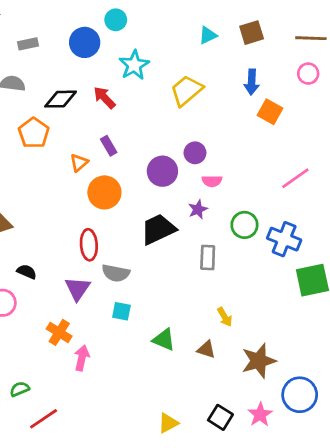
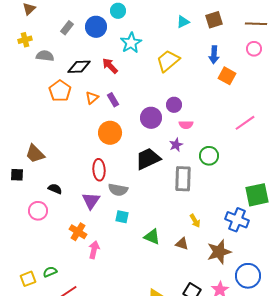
gray rectangle: (28, 44) -> (67, 28), moved, turned -40
orange triangle: (79, 163) -> (92, 98), moved
blue cross: (284, 239) -> (237, 220), moved
gray rectangle: (208, 257) -> (183, 179), size x1.4

